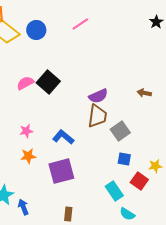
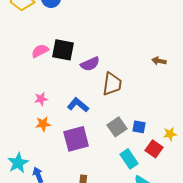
black square: (48, 82) -> (63, 50), turned -30
purple semicircle: (98, 96) -> (90, 64), moved
gray square: (120, 131) -> (117, 127), moved

